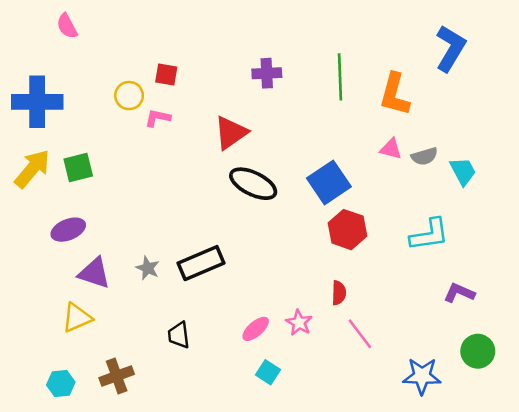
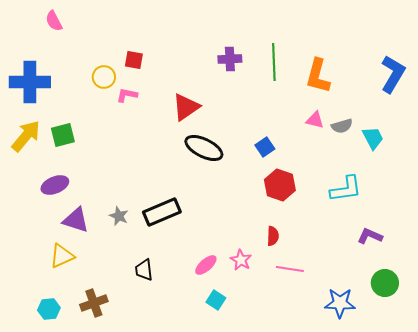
blue L-shape: (450, 48) -> (393, 74), moved
purple cross: (267, 73) -> (230, 59), moved
blue square: (329, 182) -> (265, 147), size x0.6
pink line: (360, 334) -> (290, 269), turned -44

